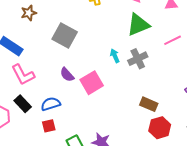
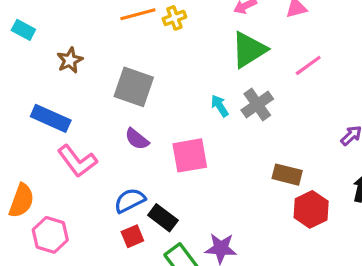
purple semicircle: (67, 75) -> (137, 139), moved
pink square: (92, 83) -> (190, 155), turned 30
black rectangle: (23, 104) -> (163, 218), moved

